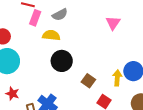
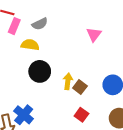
yellow arrow: (117, 78) -> (68, 81), moved
brown square: (88, 81) -> (80, 87), moved

